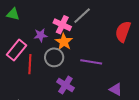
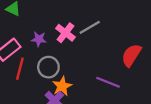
orange star: (64, 42) -> (62, 86), moved
purple line: (91, 62) -> (108, 82), moved

